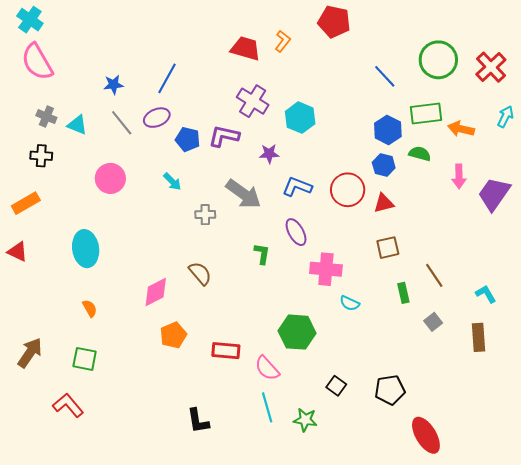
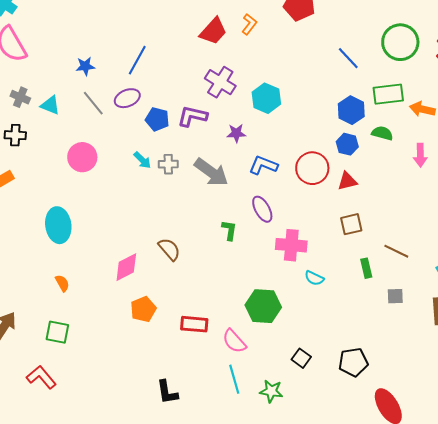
red trapezoid: (245, 48) -> (213, 31), turned 116
gray cross: (205, 215) -> (168, 164), moved
brown line: (434, 275) -> (396, 251), turned -30
gray square: (433, 322) -> (395, 296), turned 36

